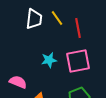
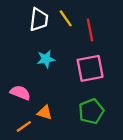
cyan star: (49, 60) -> (46, 59), moved

